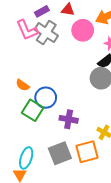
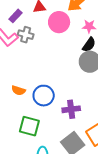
gray cross: (46, 33) -> (26, 35), size x0.7
green square: (33, 110) -> (29, 126), moved

